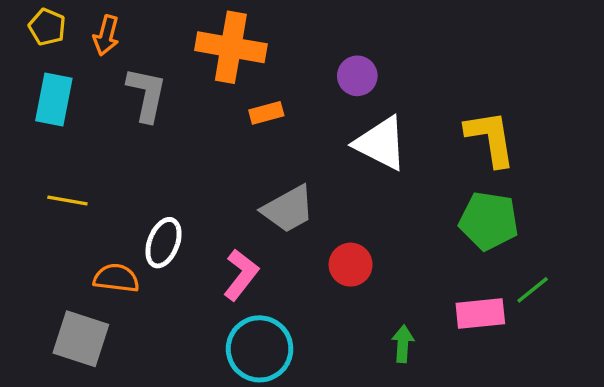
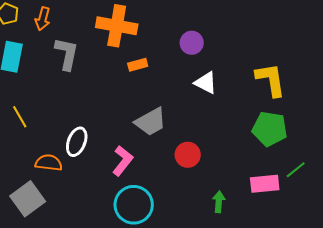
white triangle: (381, 143) -> (206, 83), size x0.7
yellow line: (67, 201) -> (20, 117), turned 50
gray square: (81, 339) -> (28, 199), turned 36

